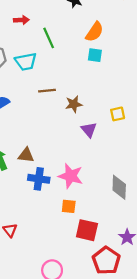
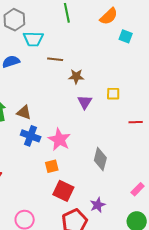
cyan square: (95, 55) -> (126, 36), moved
cyan trapezoid: (26, 62) -> (33, 39), moved
orange square: (69, 206) -> (52, 166), turned -32

